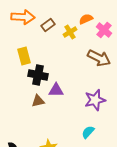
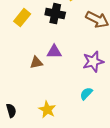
yellow rectangle: (24, 56) -> (22, 18), turned 54
black cross: (38, 75) -> (55, 14), moved

